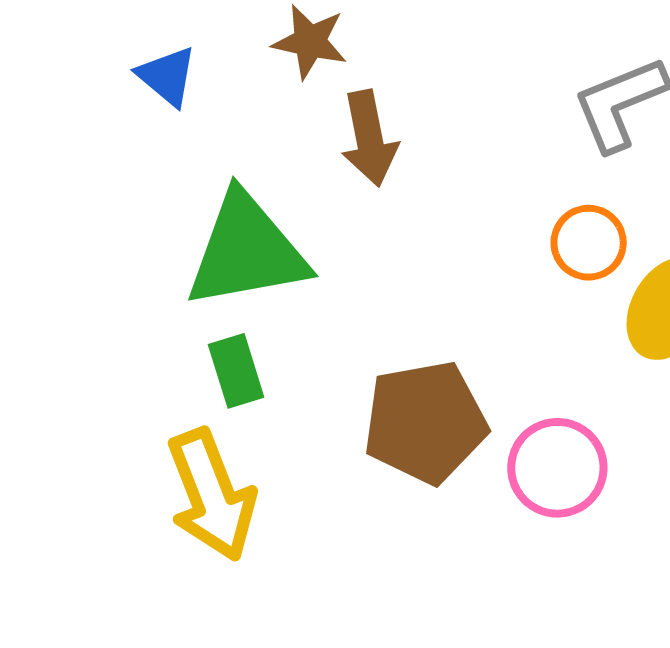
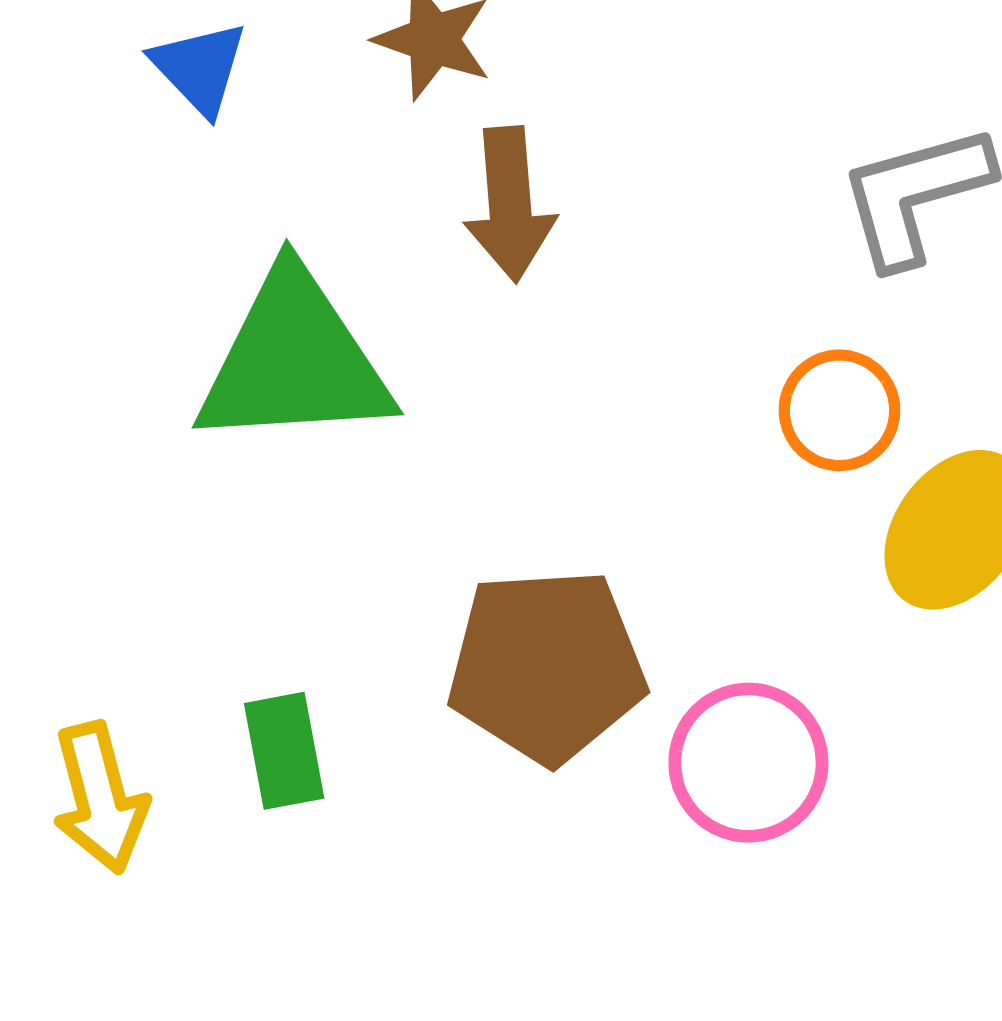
green rectangle: (236, 371) -> (284, 751), moved
yellow arrow: (211, 495) -> (100, 798), moved, size x0.7

